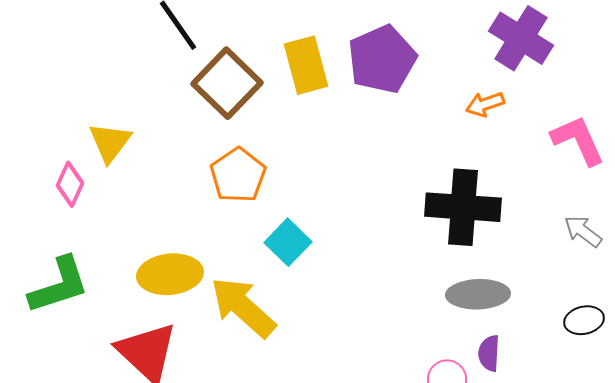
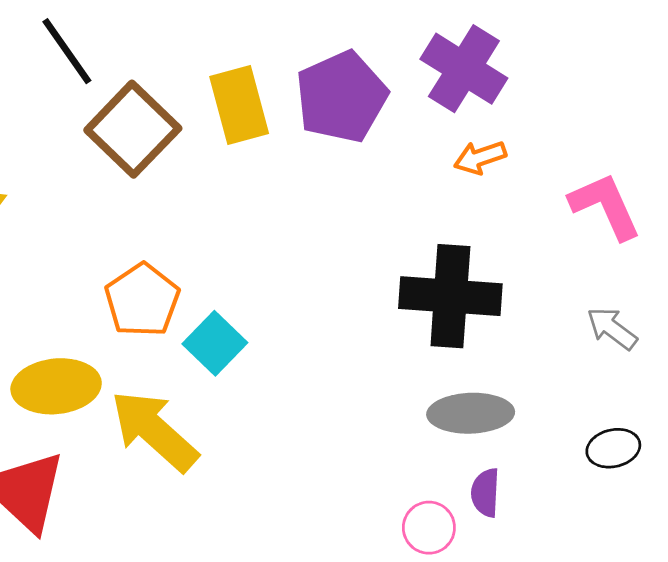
purple cross: (521, 38) -> (464, 69), moved
orange pentagon: (238, 175) -> (142, 300), moved

